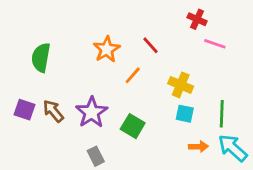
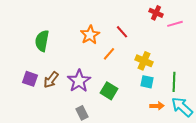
pink line: (215, 44) -> (175, 24), moved, turned -35
brown arrow: (53, 111) -> (51, 80), turned -102

